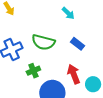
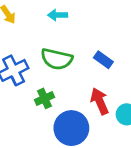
cyan arrow: (68, 13) -> (58, 15), moved, turned 136

